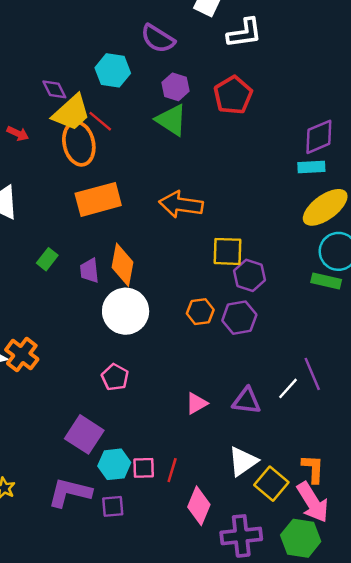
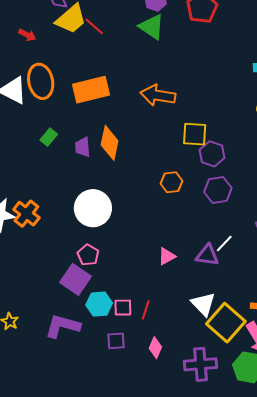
orange ellipse: (79, 143) -> (41, 81), moved
white circle: (126, 311) -> (93, 208), moved
purple hexagon: (239, 318) -> (218, 190), moved
pink pentagon: (115, 377) -> (88, 255), moved
white line: (288, 388) -> (224, 243), moved
white triangle: (243, 461) -> (203, 304), turned -40
yellow square: (271, 484) -> (226, 323), size x1.4
purple square: (113, 506) -> (116, 341), moved
pink diamond: (199, 506) -> (155, 348), moved, size x0.7

